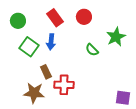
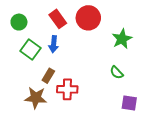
red circle: (84, 17) -> (88, 18), size x1.5
green semicircle: (92, 50) -> (117, 73), moved
brown rectangle: (46, 72) -> (48, 76), turned 56

